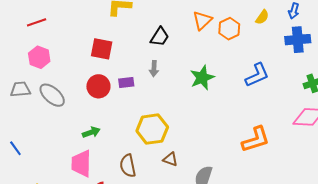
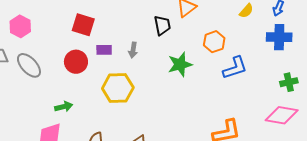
orange hexagon: (229, 29) -> (214, 42), moved
black trapezoid: (160, 37) -> (162, 25), moved, turned -50
purple rectangle: (126, 82) -> (104, 50), moved
yellow hexagon: (152, 129) -> (118, 88), moved

